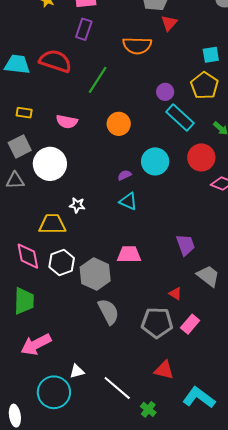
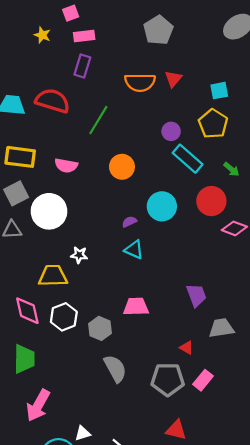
red triangle: (169, 23) -> (173, 79), moved
yellow rectangle: (24, 113) -> (20, 157), size x1.8
gray hexagon: (95, 274) -> (100, 328), size x0.7
gray trapezoid: (208, 276) -> (221, 328), turned -45
pink arrow: (36, 344) -> (38, 405), turned -32

